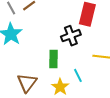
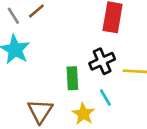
black cross: (71, 36) -> (102, 61), moved

